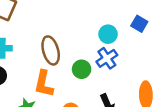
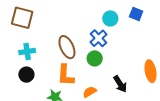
cyan circle: (108, 34) -> (110, 18), moved
blue cross: (107, 58) -> (98, 38), moved

